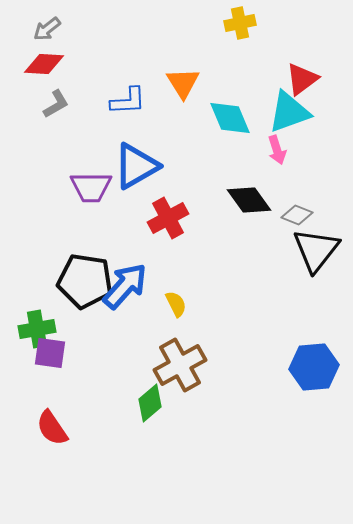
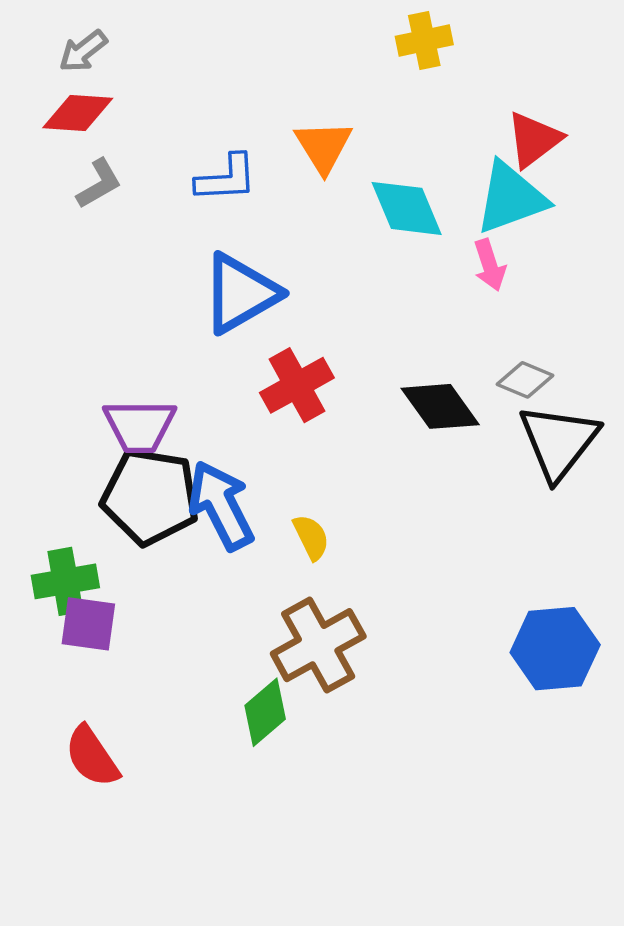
purple trapezoid: (91, 187) -> (140, 426), moved
black diamond: (249, 200) -> (440, 406), moved
blue arrow: (125, 286) -> (221, 505), turned -69

